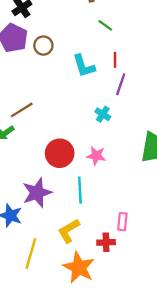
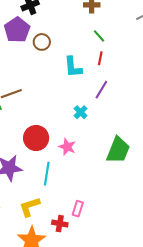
red line: (115, 60) -> (100, 58), moved

